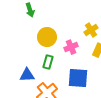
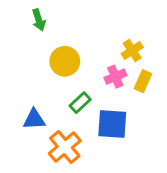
pink cross: (71, 47) -> (115, 77), moved
green rectangle: (48, 62) -> (80, 103), moved, turned 32

